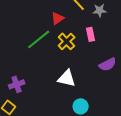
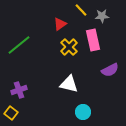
pink rectangle: (91, 34) -> (93, 40), size x1.5
green line: (39, 39) -> (19, 45), moved

